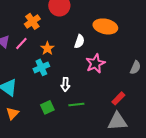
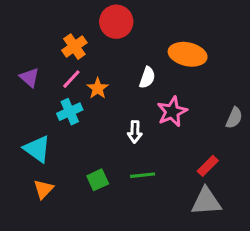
pink line: (21, 43) -> (71, 79), moved
cyan cross: (41, 67) -> (70, 112), moved
white arrow: (65, 84) -> (135, 132), moved

